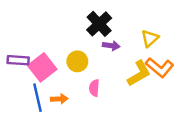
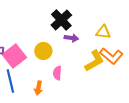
yellow triangle: (150, 38) -> (103, 32), turned 49
orange arrow: (59, 99) -> (38, 88), moved, turned 104

